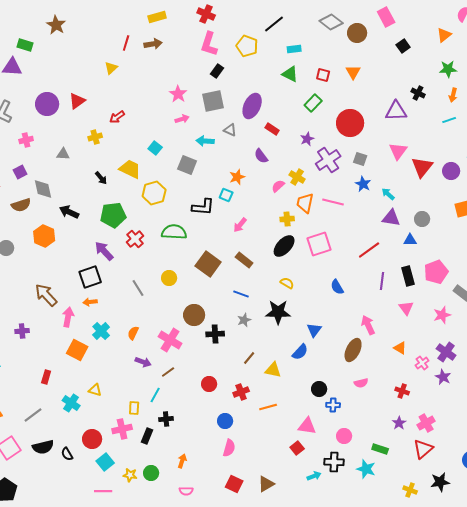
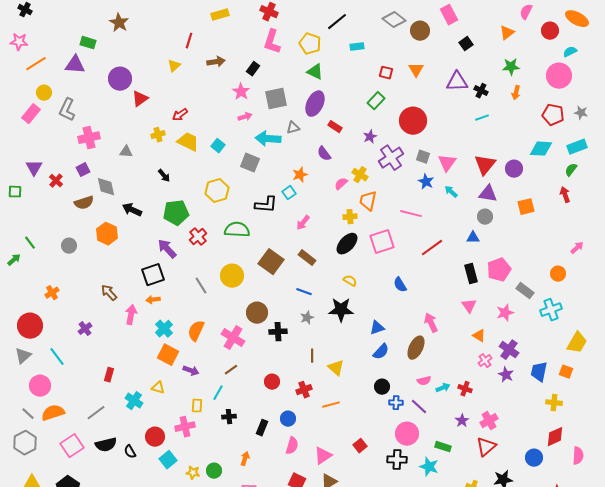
brown arrow: (153, 44) -> (216, 62), moved
black rectangle: (217, 71) -> (253, 69), moved
green triangle: (290, 74) -> (315, 72), moved
purple circle: (47, 104) -> (120, 79), moved
purple triangle: (396, 111) -> (457, 82), moved
cyan line: (449, 120) -> (482, 118), moved
gray triangle: (230, 130) -> (293, 128), turned -40
pink cross: (26, 140) -> (89, 138), size x1.5
cyan arrow: (205, 141) -> (268, 139), size x1.4
pink triangle: (398, 151) -> (447, 163), moved
yellow trapezoid: (130, 169) -> (188, 142), moved
cyan square: (226, 195) -> (289, 193), turned 32
pink line: (333, 202) -> (411, 214), moved
purple triangle: (391, 218) -> (488, 194), moved
yellow circle: (169, 278) -> (232, 276), size x1.5
purple line: (382, 281) -> (419, 407), moved, turned -54
brown arrow: (46, 295) -> (109, 293), size x0.7
blue triangle: (314, 330) -> (377, 328), turned 35
purple cross: (22, 331) -> (85, 329), turned -32
orange semicircle: (133, 333) -> (196, 331), size x1.5
orange triangle: (400, 348) -> (479, 336), moved
orange square: (77, 350) -> (168, 355), moved
blue semicircle: (300, 352) -> (381, 352), moved
brown line: (249, 358) -> (312, 356), turned -40
purple arrow: (143, 362) -> (191, 371), moved
yellow triangle: (273, 370) -> (336, 368), turned 30
pink triangle: (307, 426) -> (323, 456), moved, turned -42
black rectangle: (147, 436) -> (262, 428), moved
pink circle: (344, 436) -> (407, 434), size x1.5
cyan arrow: (314, 476) -> (443, 388), moved

